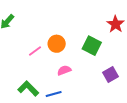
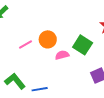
pink semicircle: (64, 70) -> (62, 55), moved

